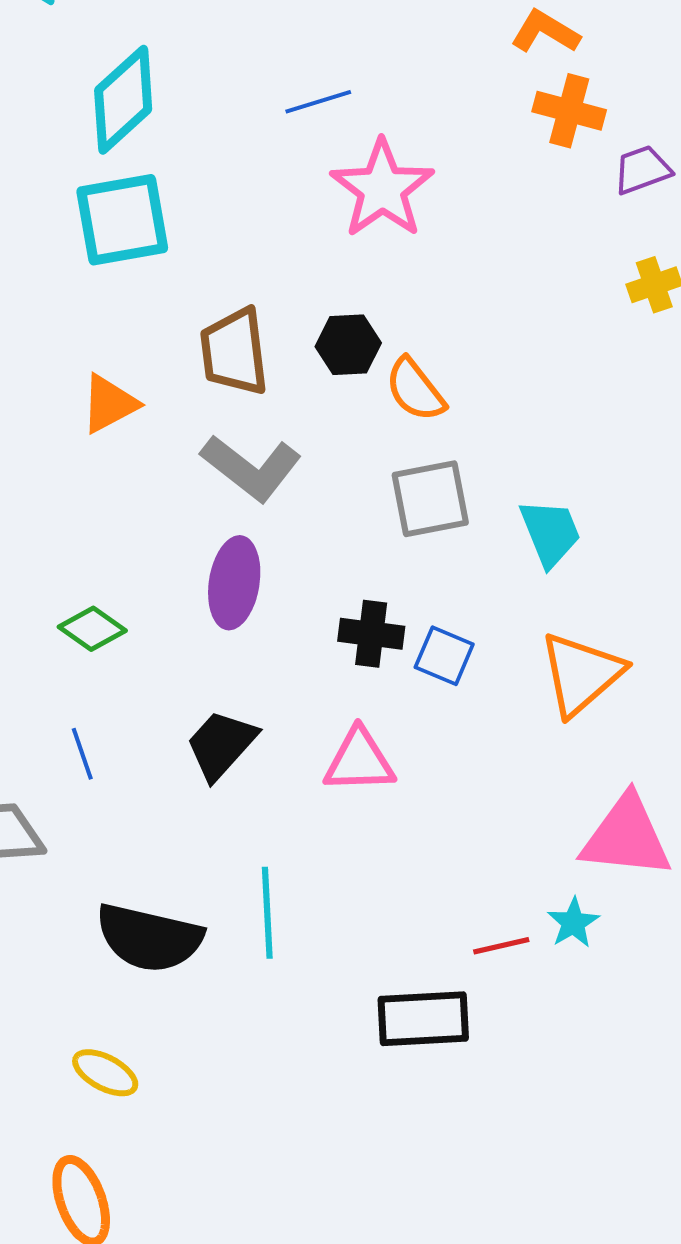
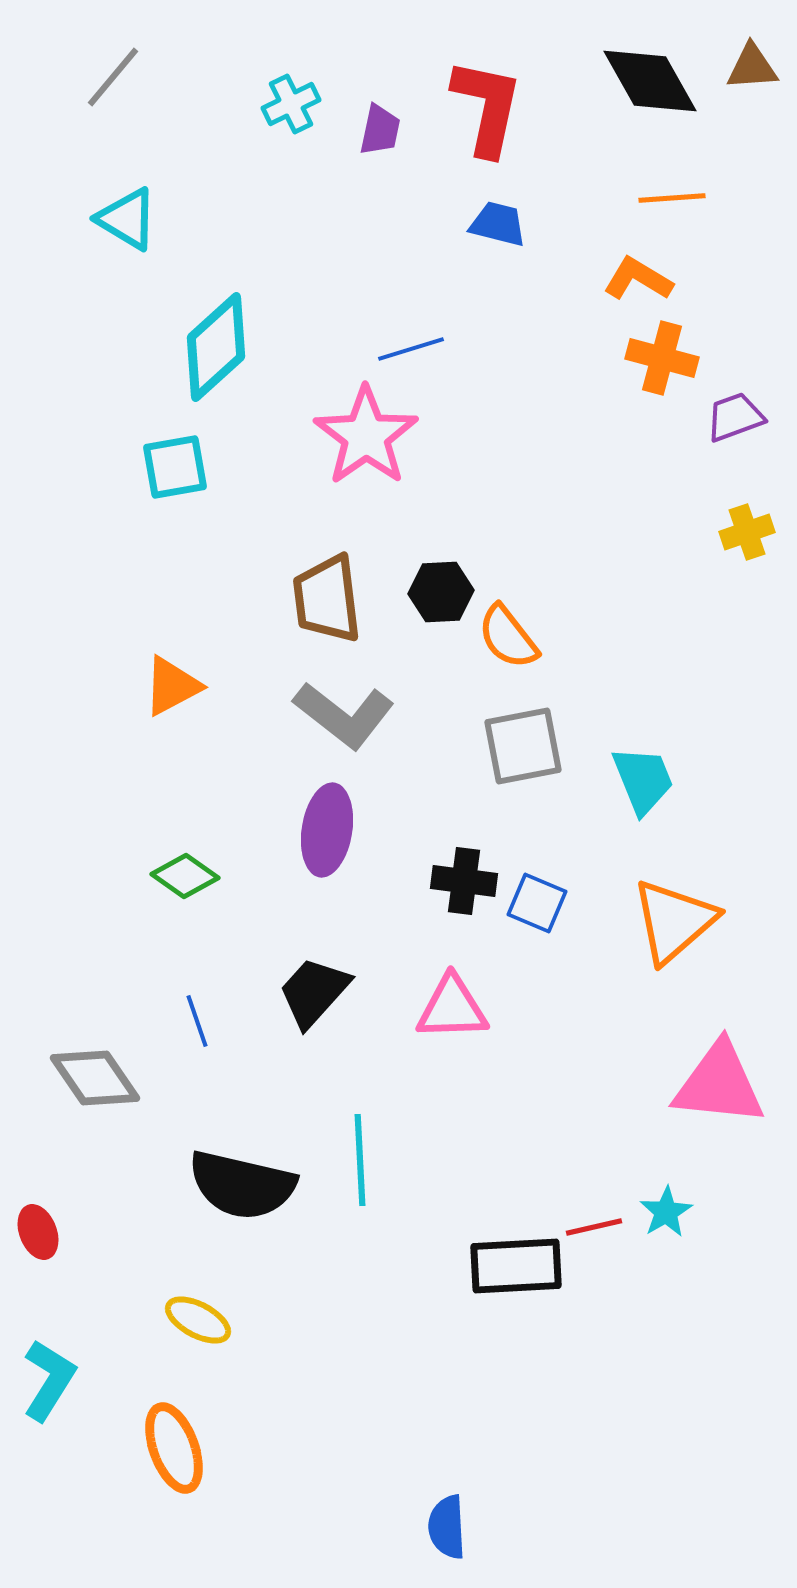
pink star: (382, 189) -> (366, 436), moved
cyan square: (122, 220) -> (175, 467), moved, size x0.7
orange triangle: (109, 404) -> (172, 686), moved
blue line: (82, 754) -> (197, 1021), moved
cyan star: (573, 923) -> (666, 1212), moved
red line: (501, 946) -> (594, 1227), moved

